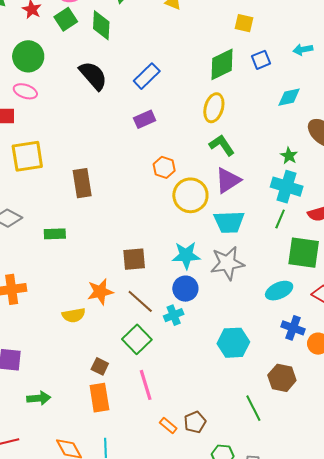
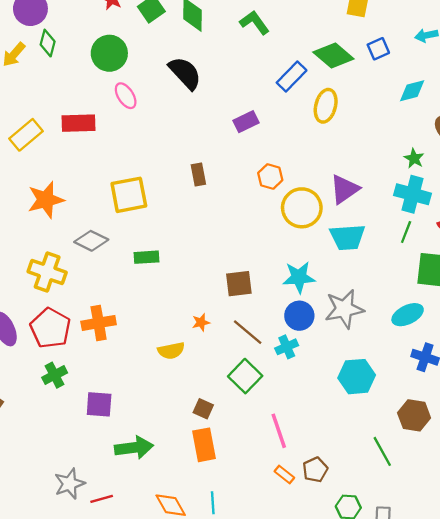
green diamond: (222, 64) -> (333, 55), turned 68
blue rectangle: (147, 76) -> (292, 77), moved
pink ellipse: (25, 91) -> (126, 96), moved, turned 40
green L-shape: (222, 145) -> (254, 23), moved
yellow square: (27, 156) -> (129, 195), moved
brown rectangle: (82, 183) -> (198, 175), moved, size x0.7
gray star: (227, 263) -> (344, 309), moved
orange star: (100, 292) -> (201, 322), size x0.6
pink line: (146, 385) -> (279, 431), moved
green arrow: (39, 398) -> (134, 448), size x1.4

